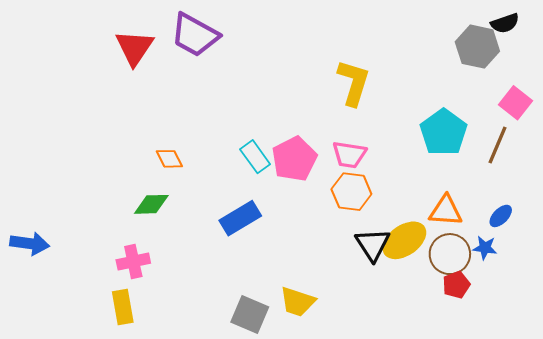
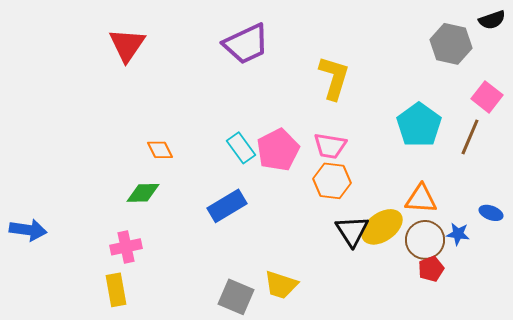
black semicircle: (505, 23) -> (492, 20), moved
purple trapezoid: (195, 35) -> (246, 44), moved, turned -54
blue ellipse: (501, 216) -> (491, 213), moved, turned 65

